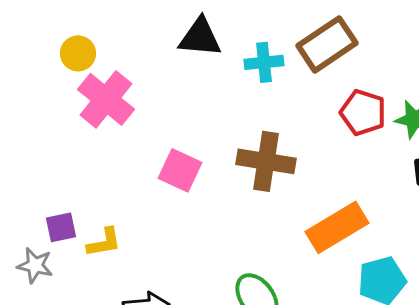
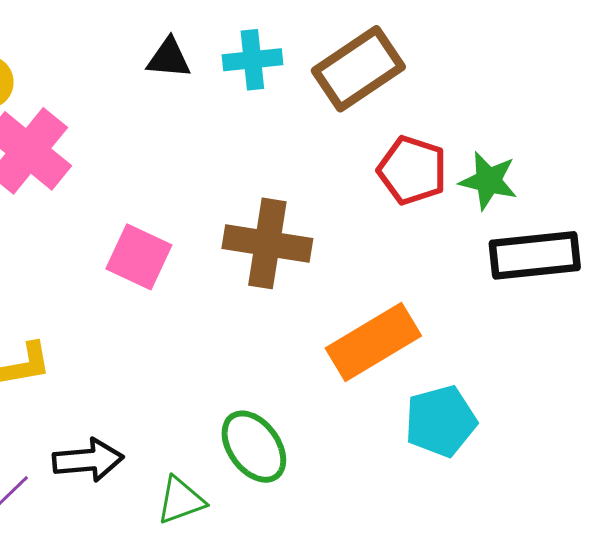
black triangle: (200, 37) -> (169, 58), size x0.7
cyan cross: (264, 62) -> (252, 60), moved

